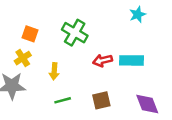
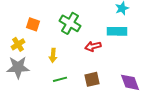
yellow cross: (23, 58) -> (18, 44), moved
cyan rectangle: (132, 60) -> (117, 31), moved

